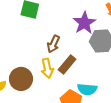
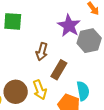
yellow arrow: (47, 68) -> (40, 90), moved
cyan semicircle: (87, 89) -> (83, 91), turned -96

